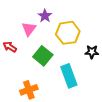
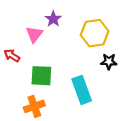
yellow hexagon: (68, 33) -> (95, 33), moved
green square: (43, 56) -> (41, 76), moved, turned -36

